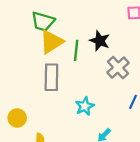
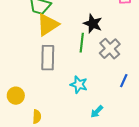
green line: (76, 50) -> (82, 43), moved
cyan star: (85, 106) -> (79, 85), turned -30

